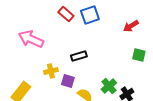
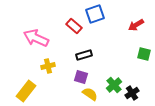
red rectangle: (66, 14) -> (74, 26), moved
yellow cross: (51, 71) -> (48, 66), moved
purple square: (68, 81) -> (81, 77), moved

